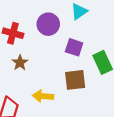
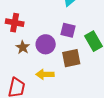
purple circle: (48, 24) -> (46, 44), moved

